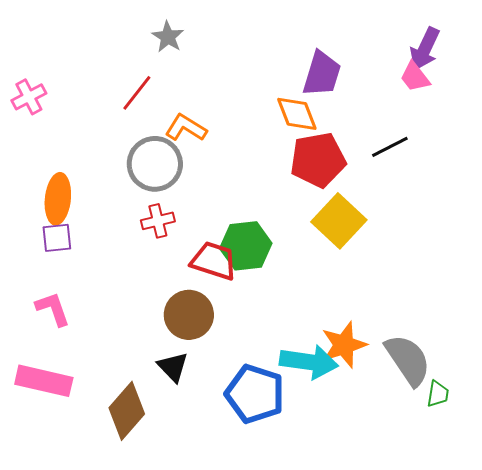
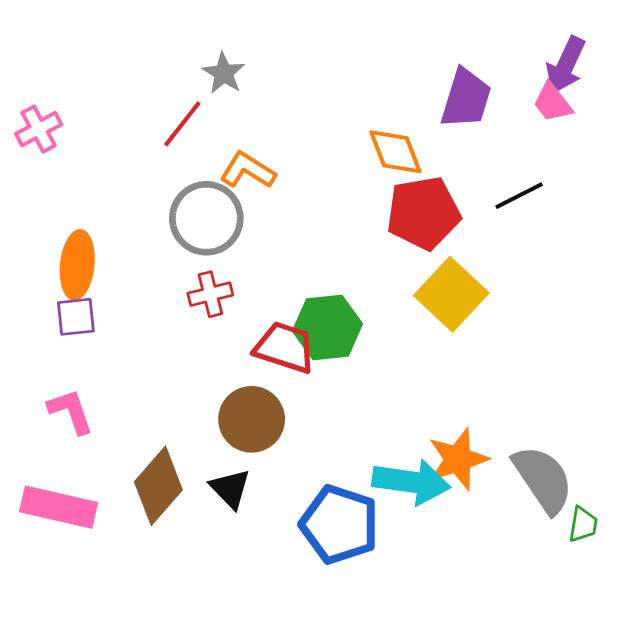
gray star: (168, 37) -> (224, 73), moved
purple trapezoid: (322, 74) -> (466, 99), moved
brown diamond: (127, 411) -> (158, 486), moved

